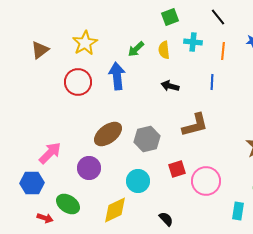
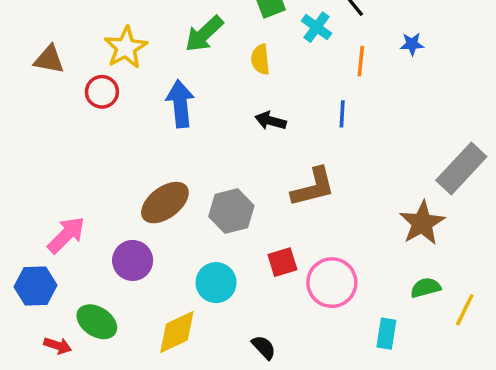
cyan cross: (193, 42) -> (317, 27), moved, turned 30
green arrow: (136, 49) -> (204, 34), moved, size x1.4
brown triangle: (40, 50) -> (49, 59), turned 48
red circle: (78, 82) -> (102, 92), moved, size x0.7

